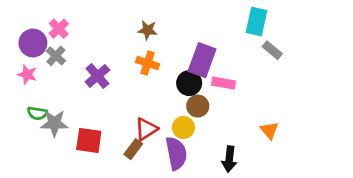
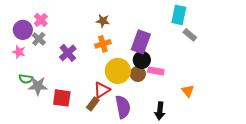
orange cross: (148, 63) -> (103, 44), turned -35
black circle: (189, 83) -> (142, 60), moved
pink rectangle: (224, 83) -> (156, 71), moved
yellow circle: (183, 128) -> (118, 71), moved, size x1.6

